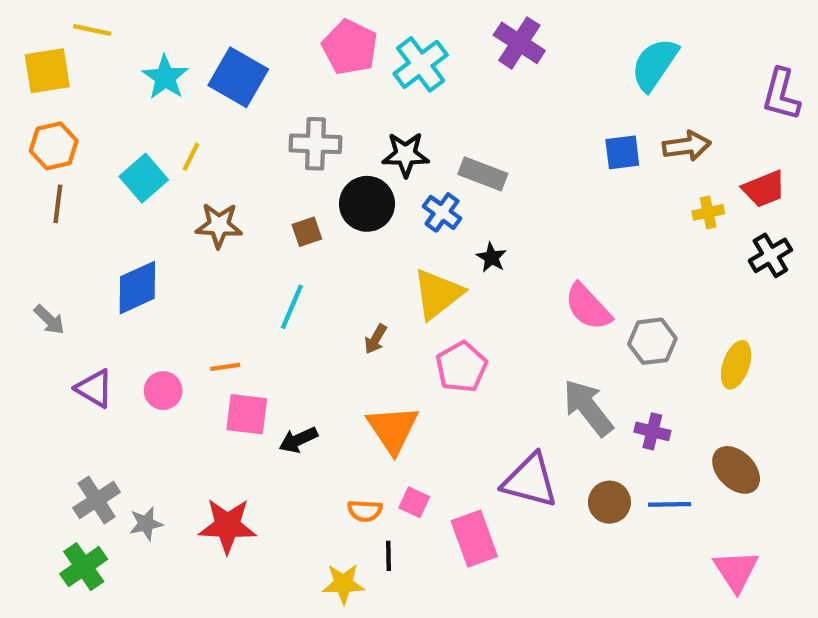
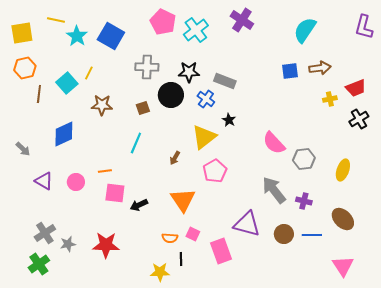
yellow line: (92, 30) -> (56, 20), moved
purple L-shape: (781, 94) -> (364, 27), moved
brown line: (58, 204) -> (39, 94), moved

